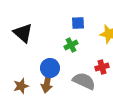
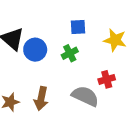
blue circle: (50, 68) -> (35, 50), moved

